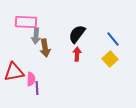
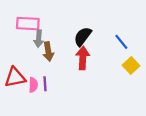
red arrow: (77, 54) -> (83, 58), size x1.5
yellow square: (110, 59) -> (131, 66), moved
purple line: (37, 88) -> (45, 84), moved

